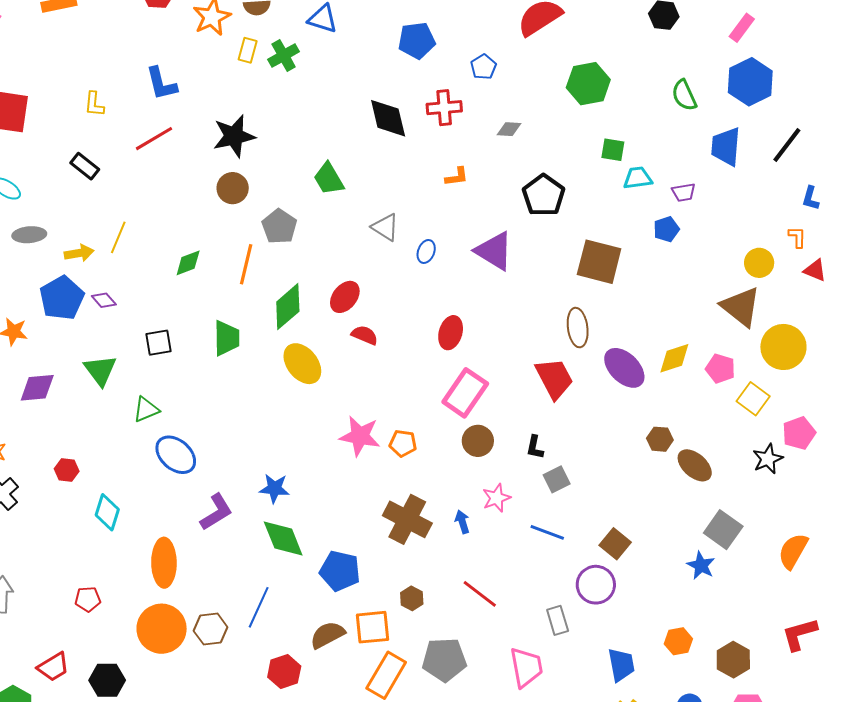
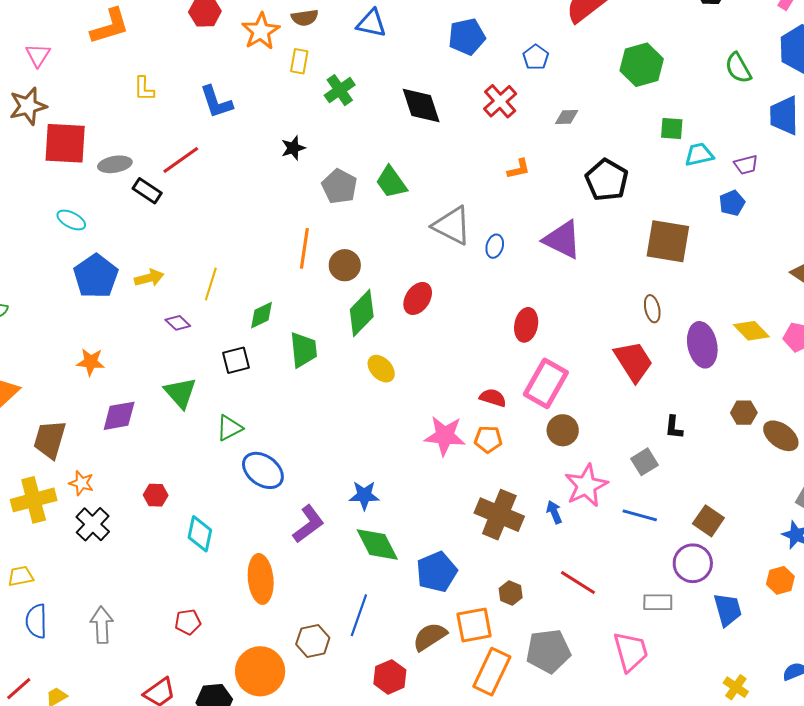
green cross: (284, 55) -> (340, 90), moved
yellow L-shape: (94, 104) -> (144, 89), moved
red cross: (444, 108) -> (500, 101), turned -32
black diamond: (388, 118) -> (421, 106), moved
black star: (234, 136) -> (293, 148), size x0.6
red line: (154, 139) -> (181, 160), moved
brown circle: (233, 188) -> (345, 265), moved
gray pentagon: (279, 226) -> (339, 186), moved
gray triangle: (385, 227) -> (452, 225), size x1.4
gray ellipse: (29, 235) -> (115, 164), moved
yellow line: (118, 237) -> (211, 284), moved
green diamond: (188, 263) -> (261, 315), moved
orange line: (246, 264) -> (304, 248), moved
blue pentagon: (62, 298) -> (96, 276), moved
brown ellipse: (578, 328) -> (652, 309), size x0.7
red semicircle: (365, 335) -> (493, 398), moved
yellow diamond: (674, 358) -> (751, 331), turned 69
yellow ellipse: (302, 364) -> (381, 369), size x0.7
purple ellipse: (624, 368) -> (702, 345), turned 39
black L-shape: (535, 447) -> (674, 427), moved
pink star: (496, 498) -> (586, 486), size x1.5
blue pentagon: (340, 571) -> (437, 572), turned -30
gray rectangle: (558, 620) -> (658, 602), turned -68
orange circle: (162, 629) -> (260, 671), moved
orange hexagon: (678, 641) -> (780, 580), moved
blue trapezoid: (621, 665) -> (728, 610), moved

